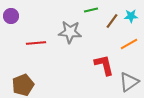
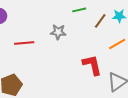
gray star: (70, 32) -> (58, 32), size x0.7

